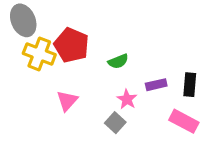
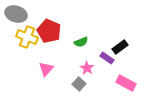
gray ellipse: (23, 20) -> (16, 14), turned -50
purple rectangle: (156, 85) -> (107, 58), turned 48
black rectangle: (190, 85) -> (120, 47), moved, turned 49

